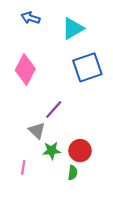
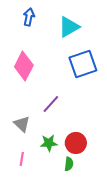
blue arrow: (31, 18) -> (29, 17), turned 84
gray triangle: (37, 131) -> (22, 124), moved

